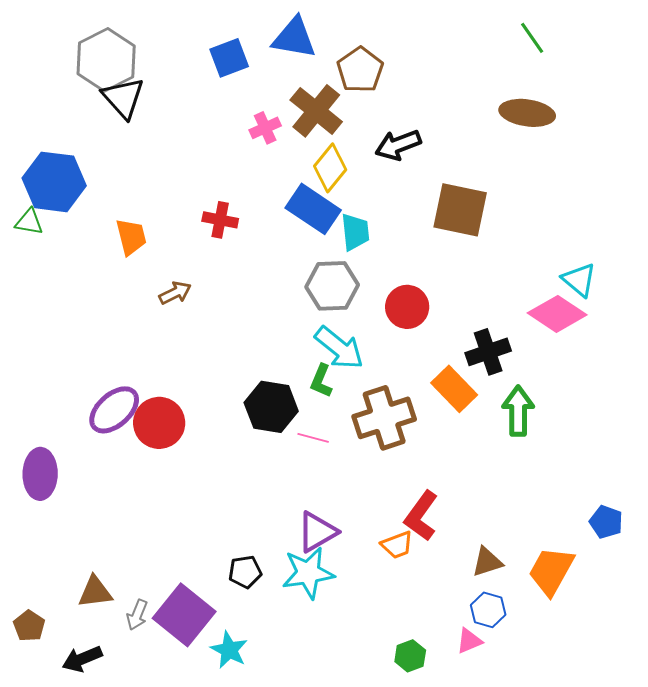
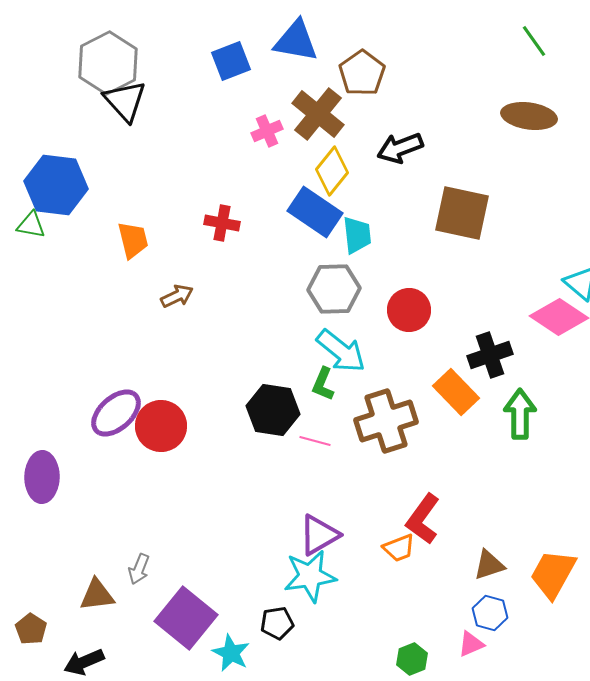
black pentagon: (245, 572) -> (277, 623), moved
gray arrow: (137, 615) -> (139, 569), moved

